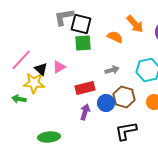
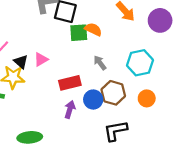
orange semicircle: (115, 37) -> (93, 29), moved
green square: (83, 43) -> (79, 33), moved
gray arrow: (112, 70) -> (100, 63), turned -112

